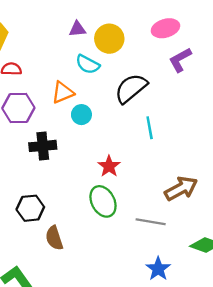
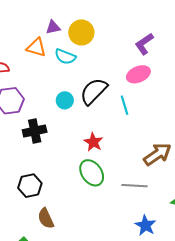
pink ellipse: (165, 28) -> (138, 74), moved
black semicircle: (131, 88) -> (94, 91), moved
orange triangle: (63, 93) -> (36, 47), moved, turned 45
brown semicircle: (54, 238) -> (46, 218), moved

